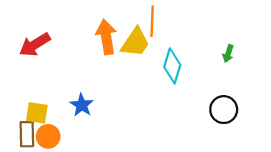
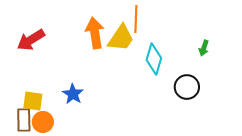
black circle: (224, 110) -> (187, 87), moved

